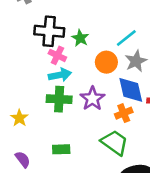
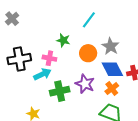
black cross: (49, 31) -> (19, 59), moved
cyan line: (126, 38) -> (89, 20), moved
cyan arrow: (60, 75) -> (42, 74), moved

